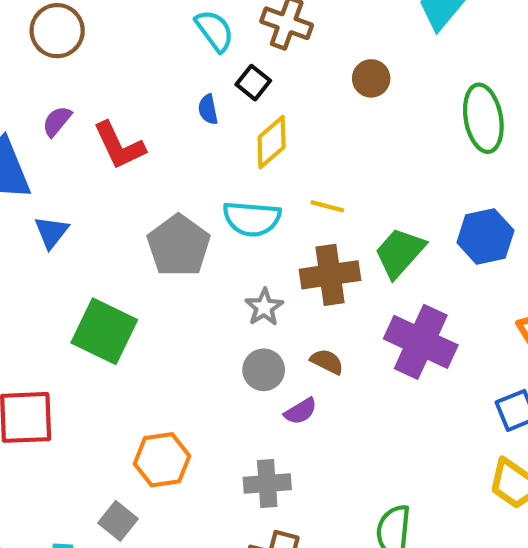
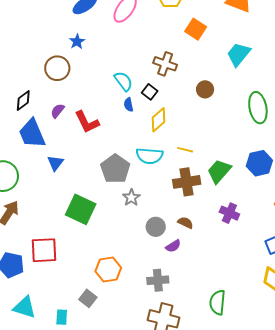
cyan semicircle: (215, 31) -> (123, 81), moved
gray star: (264, 307) -> (131, 198), moved
purple cross: (421, 342) -> (229, 213), size x0.6

